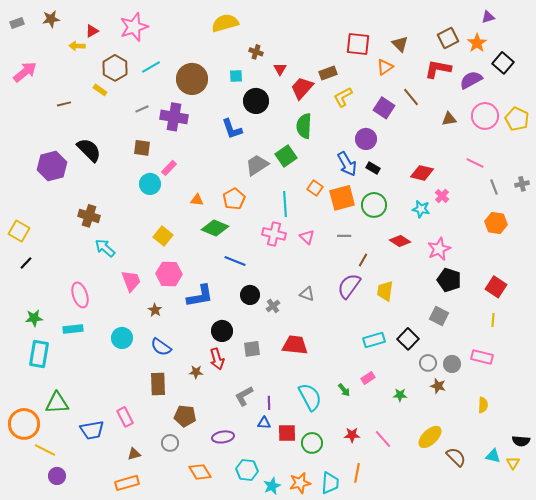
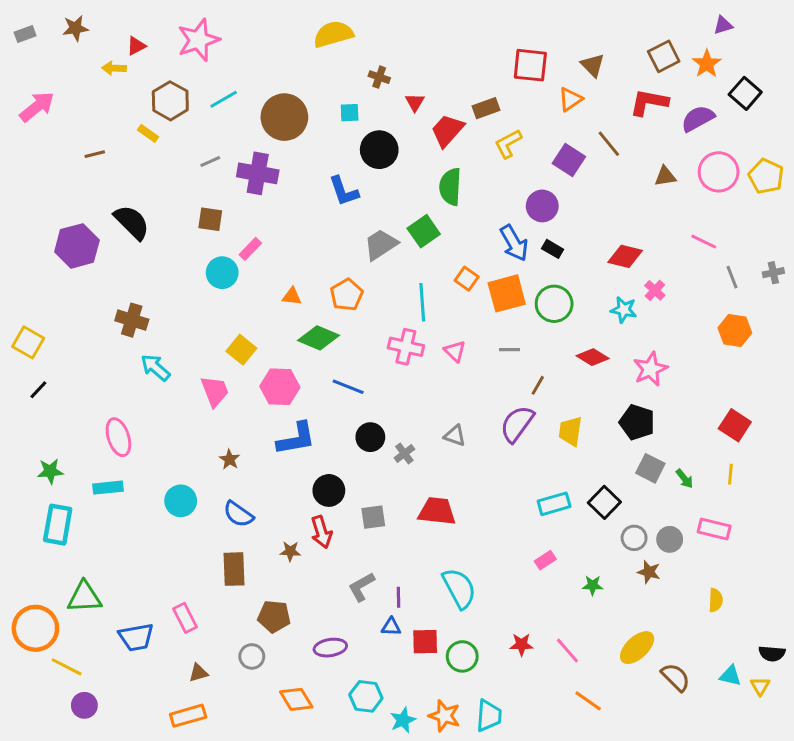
pink hexagon: (169, 274) -> (280, 387), moved
black pentagon: (449, 280) -> (637, 422), moved
pink trapezoid: (131, 281) -> (215, 391), moved
green arrow: (344, 390) -> (684, 479), moved
orange line: (357, 473) -> (588, 701), moved, turned -66
orange star: (300, 483) -> (444, 716), turned 30

